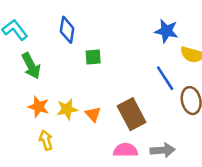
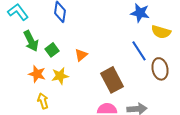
green square: (93, 57) -> (52, 50), moved, turned -32
orange triangle: (93, 114) -> (81, 55), moved, turned 32

